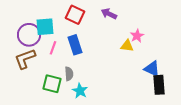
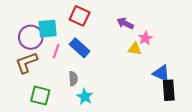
purple arrow: (109, 14) -> (125, 23), moved
blue rectangle: (75, 45) -> (80, 48), turned -30
green square: (52, 84) -> (40, 96), moved

